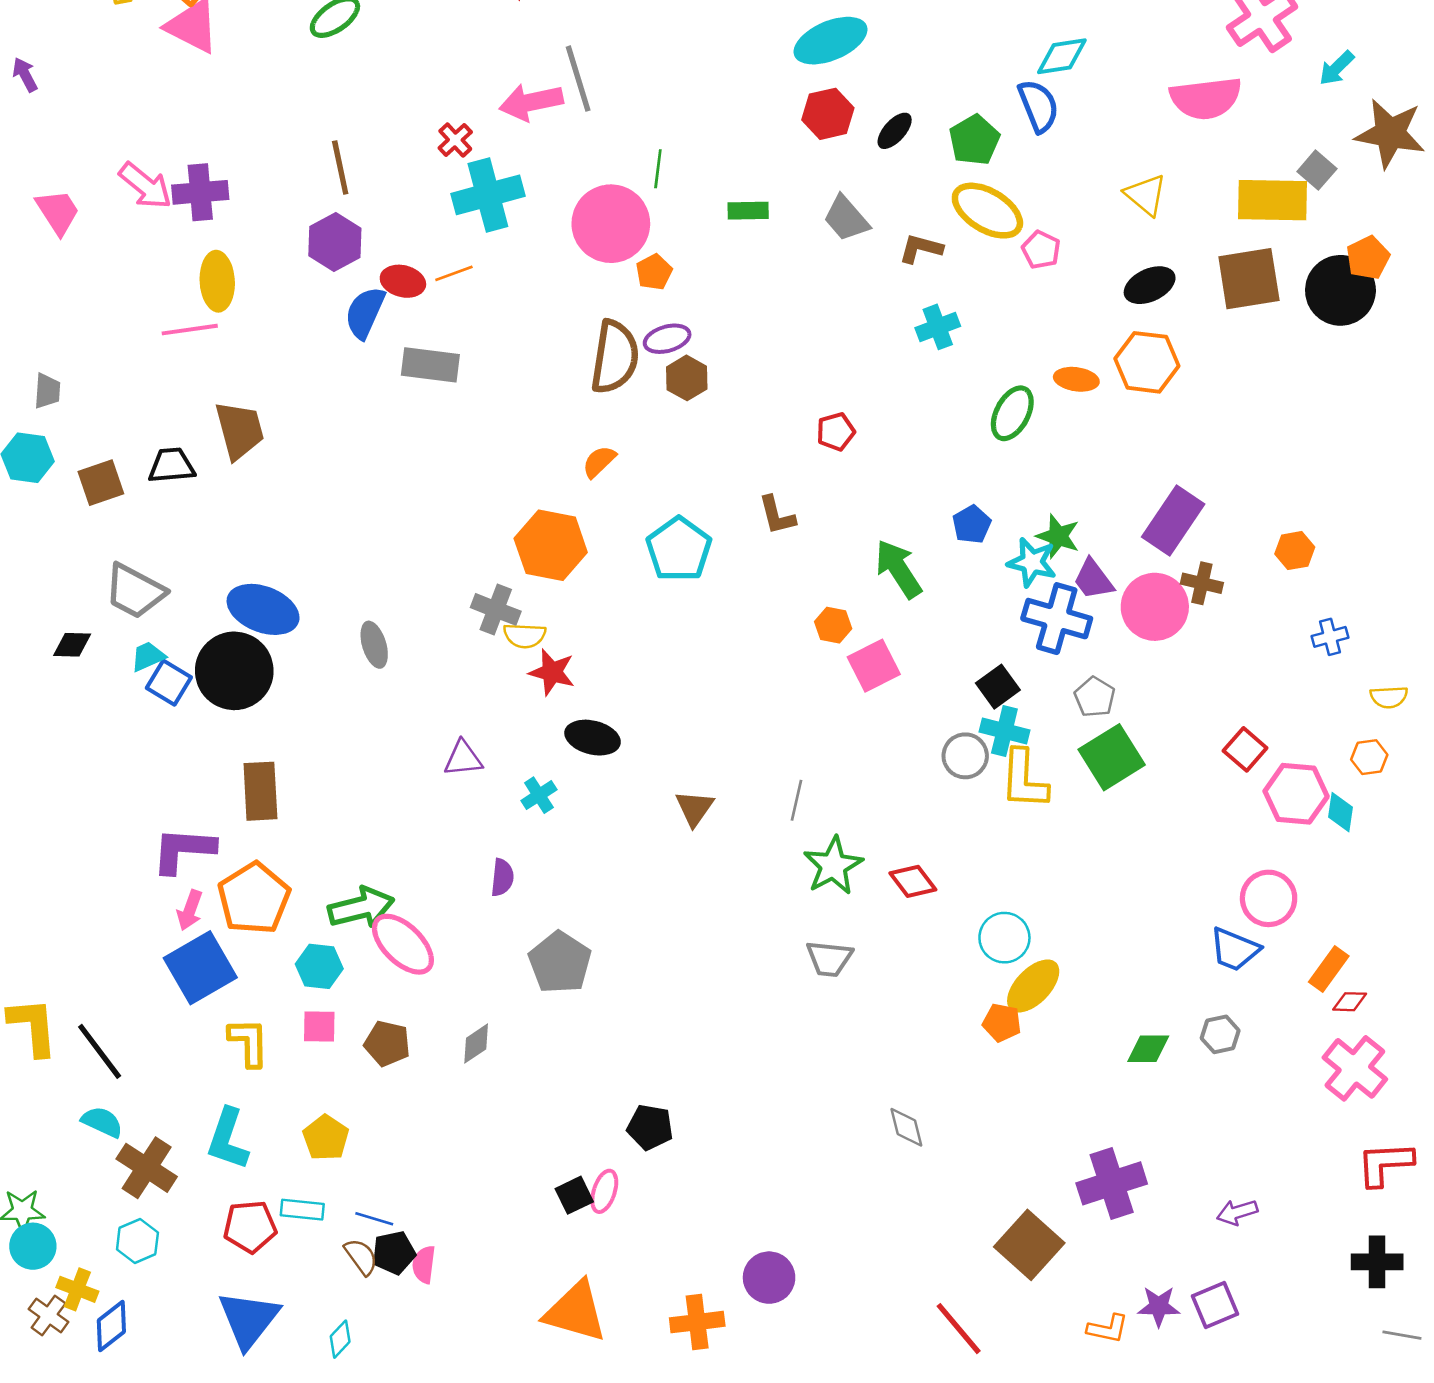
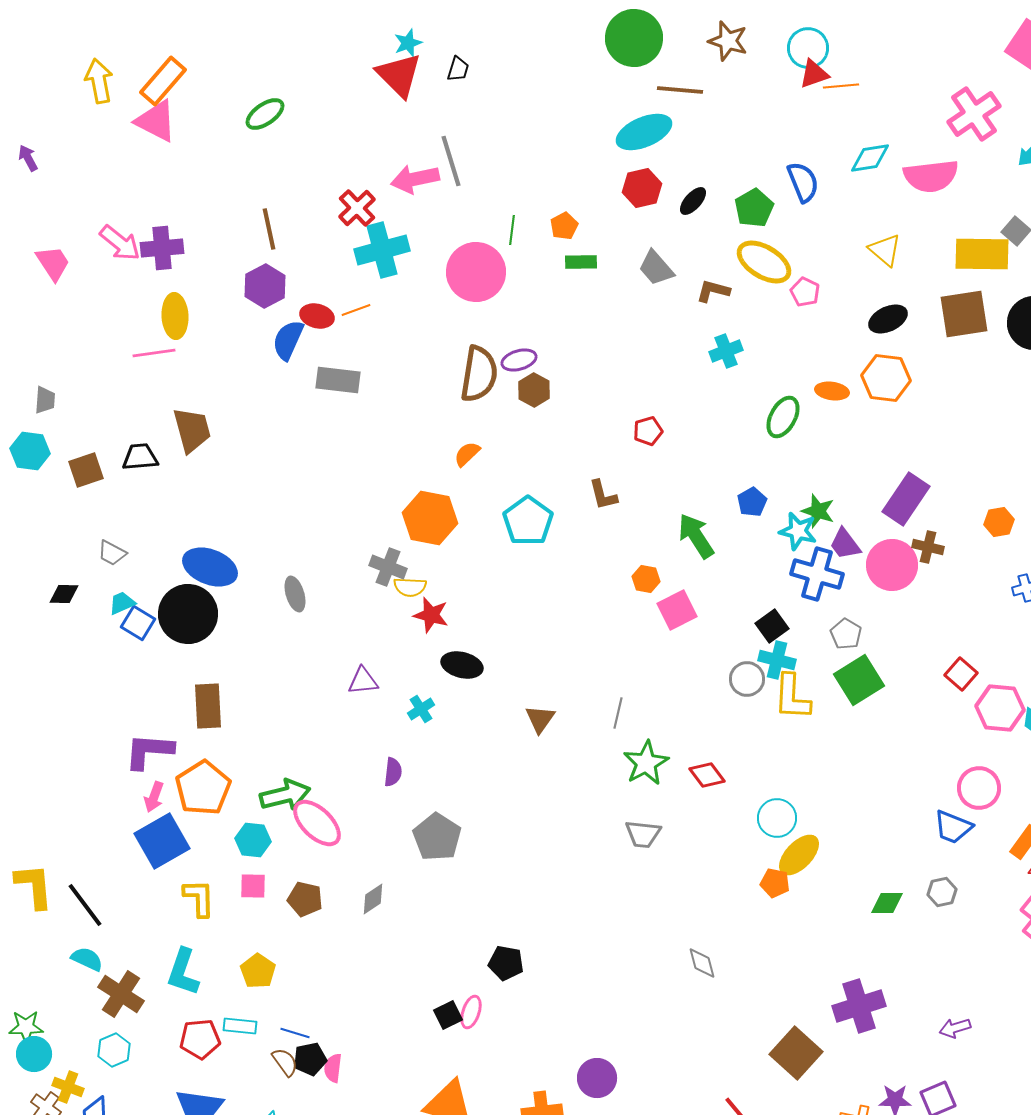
cyan diamond: (1062, 56) -> (870, 158), moved
red cross: (455, 140) -> (357, 208), size x1.4
orange pentagon: (654, 272) -> (564, 226), moved
gray trapezoid: (135, 591) -> (112, 553), size x0.6

